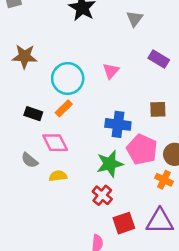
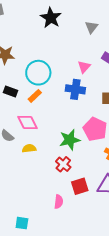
pink triangle: (111, 71) -> (84, 67), moved
black rectangle: (33, 114) -> (10, 92), moved
blue cross: (118, 124) -> (75, 89), moved

